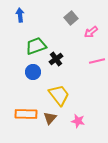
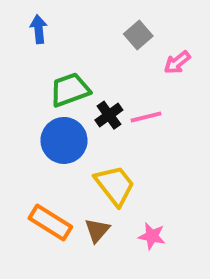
pink line: (97, 61) -> (146, 117), moved
blue circle: (33, 72) -> (64, 140), size x1.5
orange rectangle: (26, 114) -> (50, 222), turned 30

